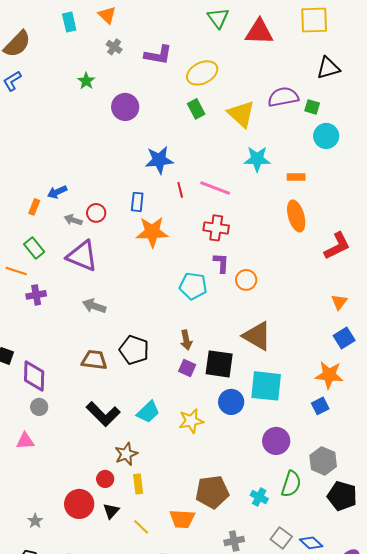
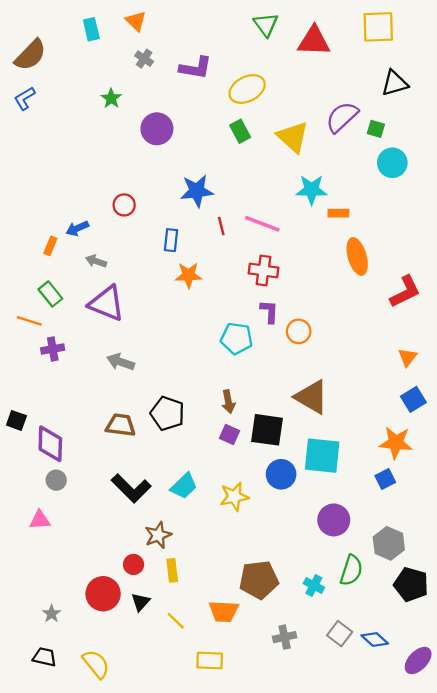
purple semicircle: (283, 97) -> (342, 117), turned -32
orange rectangle: (296, 177) -> (338, 213), moved
red circle: (96, 213) -> (124, 205), moved
orange star: (152, 232) -> (189, 275), size x0.7

